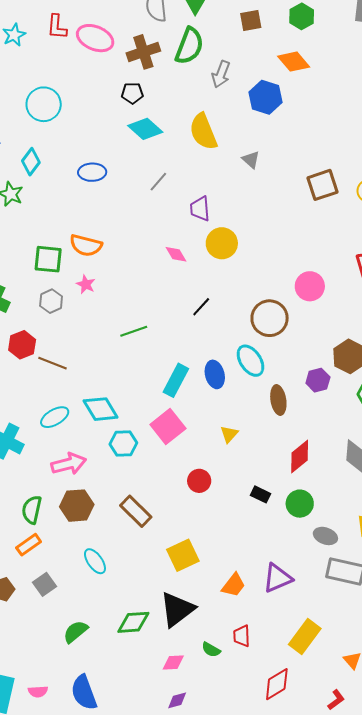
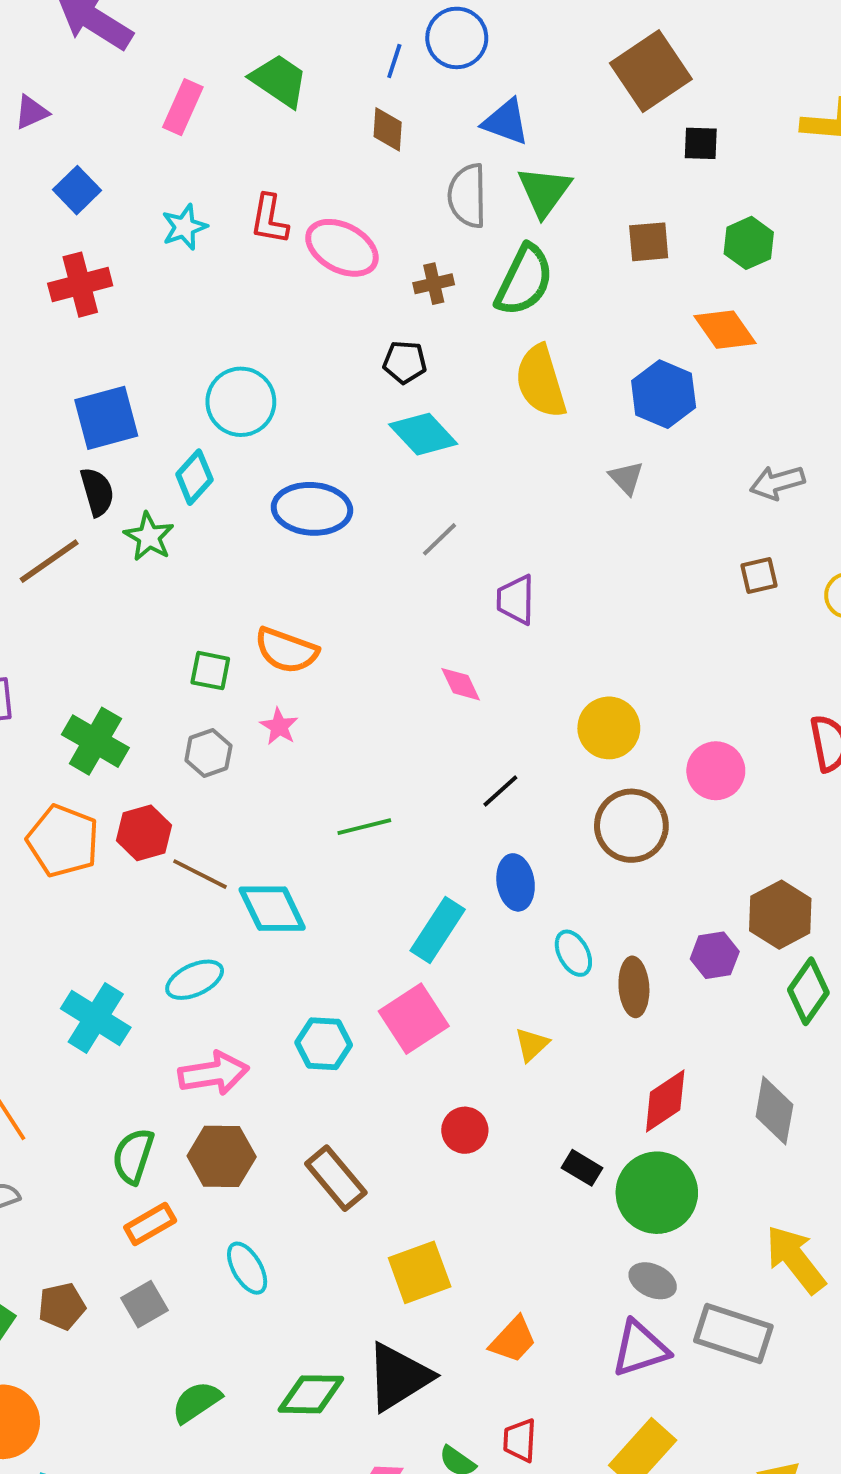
brown cross: (143, 52) -> (434, 284), size x0.6
gray arrow: (221, 74) -> (777, 482), moved, turned 48
cyan circle: (44, 104) -> (241, 402), moved
yellow semicircle: (203, 132) -> (541, 382), moved
gray triangle: (251, 160) -> (626, 478), moved
blue ellipse: (92, 172) -> (312, 509), size x1.4
brown square: (322, 185) -> (759, 575), size x0.6
yellow circle: (222, 243) -> (609, 728), moved
green square: (48, 259) -> (210, 671), size x0.7
cyan ellipse: (250, 361) -> (573, 953), moved, size x0.7
blue ellipse: (215, 374) -> (516, 882), moved
cyan diamond: (101, 409) -> (272, 909), moved
green circle: (300, 504) -> (657, 1193), size x1.5
gray ellipse: (325, 536) -> (653, 1281), moved
orange rectangle: (29, 545) -> (150, 1224), moved
purple triangle: (277, 578) -> (640, 1349), moved

